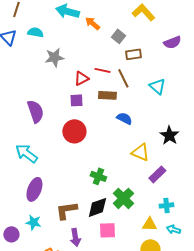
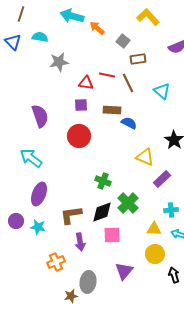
red triangle: (81, 78) -> (86, 83), turned 35
brown rectangle: (107, 95) -> (112, 110), moved
purple circle: (11, 234) -> (16, 221), moved

